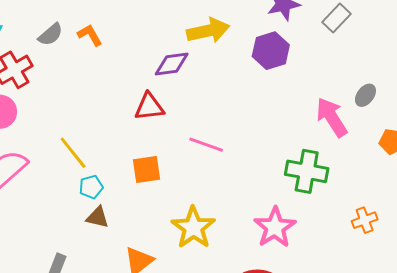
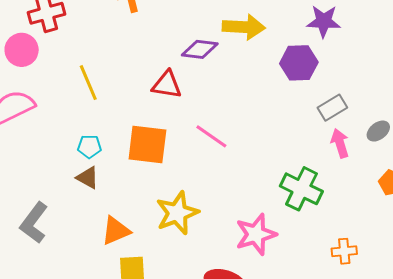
gray rectangle: (337, 18) -> (332, 108), moved
pink arrow: (332, 117) -> (340, 143), size x0.7
yellow line: (73, 153) -> (88, 83), moved
orange square: (146, 170) -> (147, 144), size x1.4

